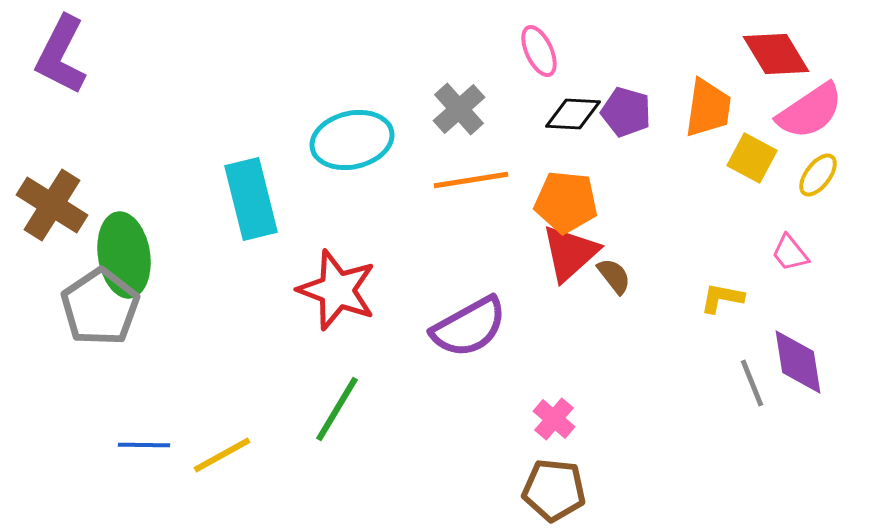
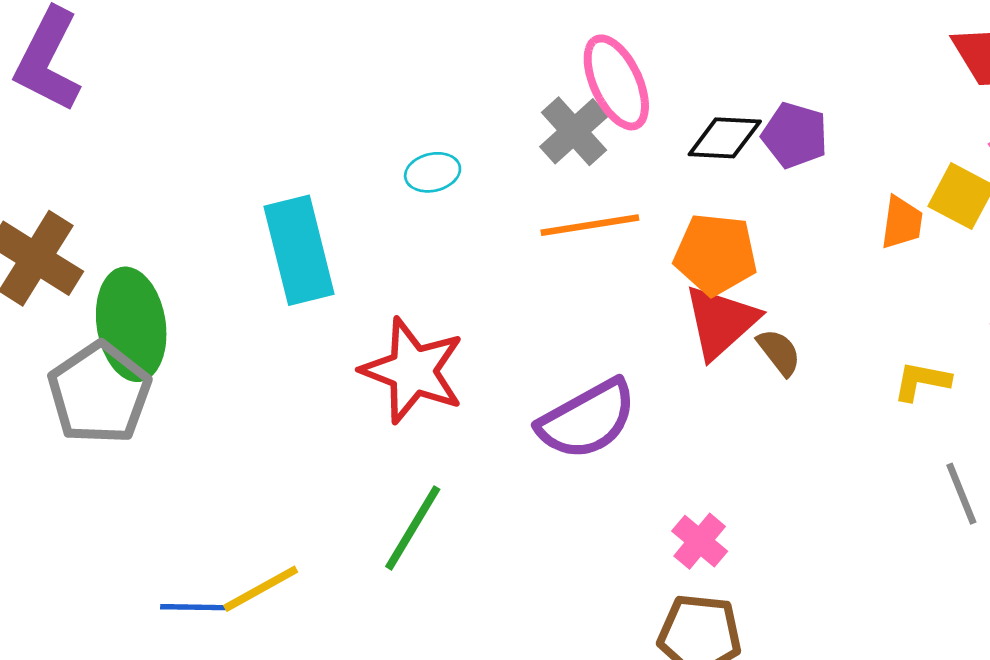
pink ellipse: (539, 51) -> (616, 82), moved, size x1.4
orange trapezoid: (708, 108) -> (902, 223), moved, size x0.7
cyan ellipse: (352, 140) -> (433, 172), size x0.5
blue line: (144, 445) -> (195, 607), moved

